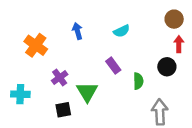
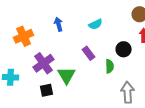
orange cross: (36, 45) -> (24, 36), turned 30
black circle: (167, 67) -> (124, 49), moved
purple cross: (60, 77) -> (44, 63), size x1.5

